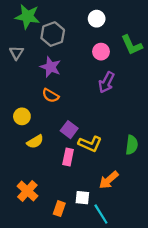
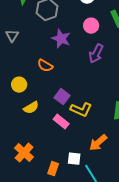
gray triangle: (16, 53) -> (12, 36), moved
purple star: (50, 67) -> (61, 39), moved
pink rectangle: (68, 157) -> (61, 122), turned -63

